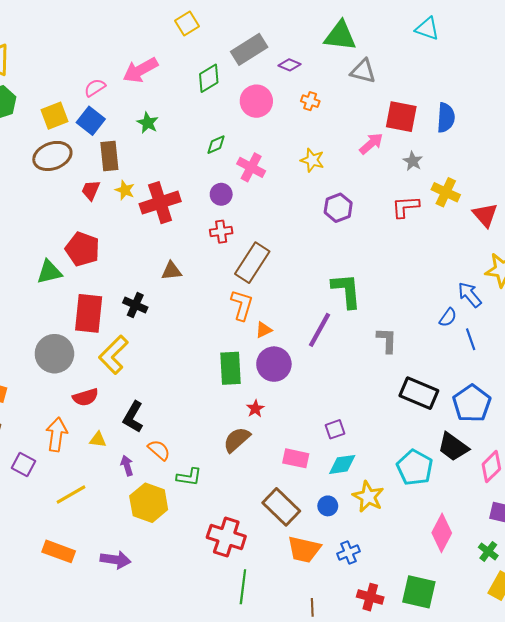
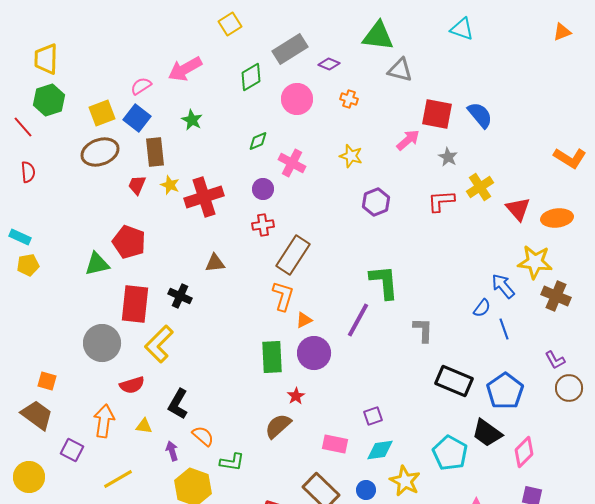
blue semicircle: (446, 118) -> (480, 115), turned -44
yellow cross: (446, 192) -> (480, 187), turned 32

